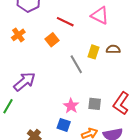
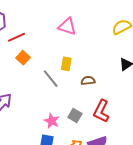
red line: (65, 22) -> (16, 37), moved, turned -42
brown semicircle: (113, 49) -> (88, 81), moved
gray square: (95, 104) -> (75, 116), turned 32

